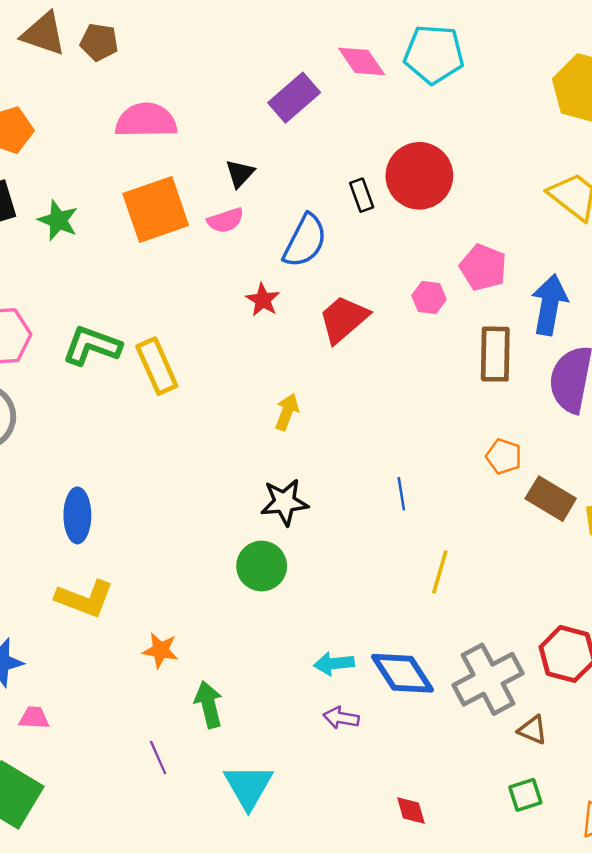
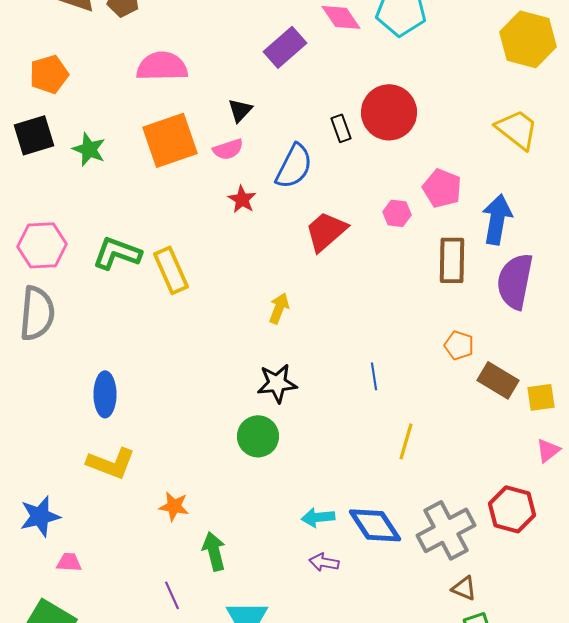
red star: (263, 300) -> (242, 199), moved
brown triangle: (533, 730) -> (464, 588), moved

